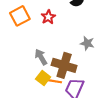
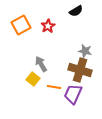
brown cross: (64, 65) -> (80, 70), moved
yellow square: (43, 78) -> (33, 79), moved

